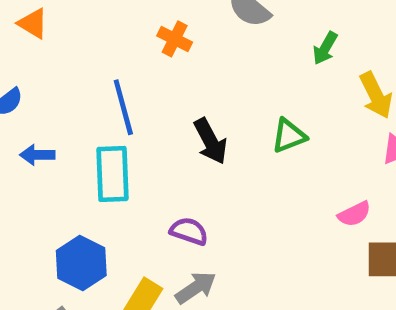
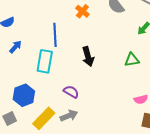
green triangle: (289, 136) -> (132, 60), moved
blue arrow: (37, 155) -> (15, 47), turned 120

